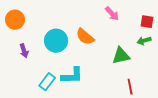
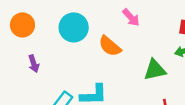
pink arrow: (112, 14) -> (131, 17), moved
cyan circle: (56, 41) -> (74, 27), moved

